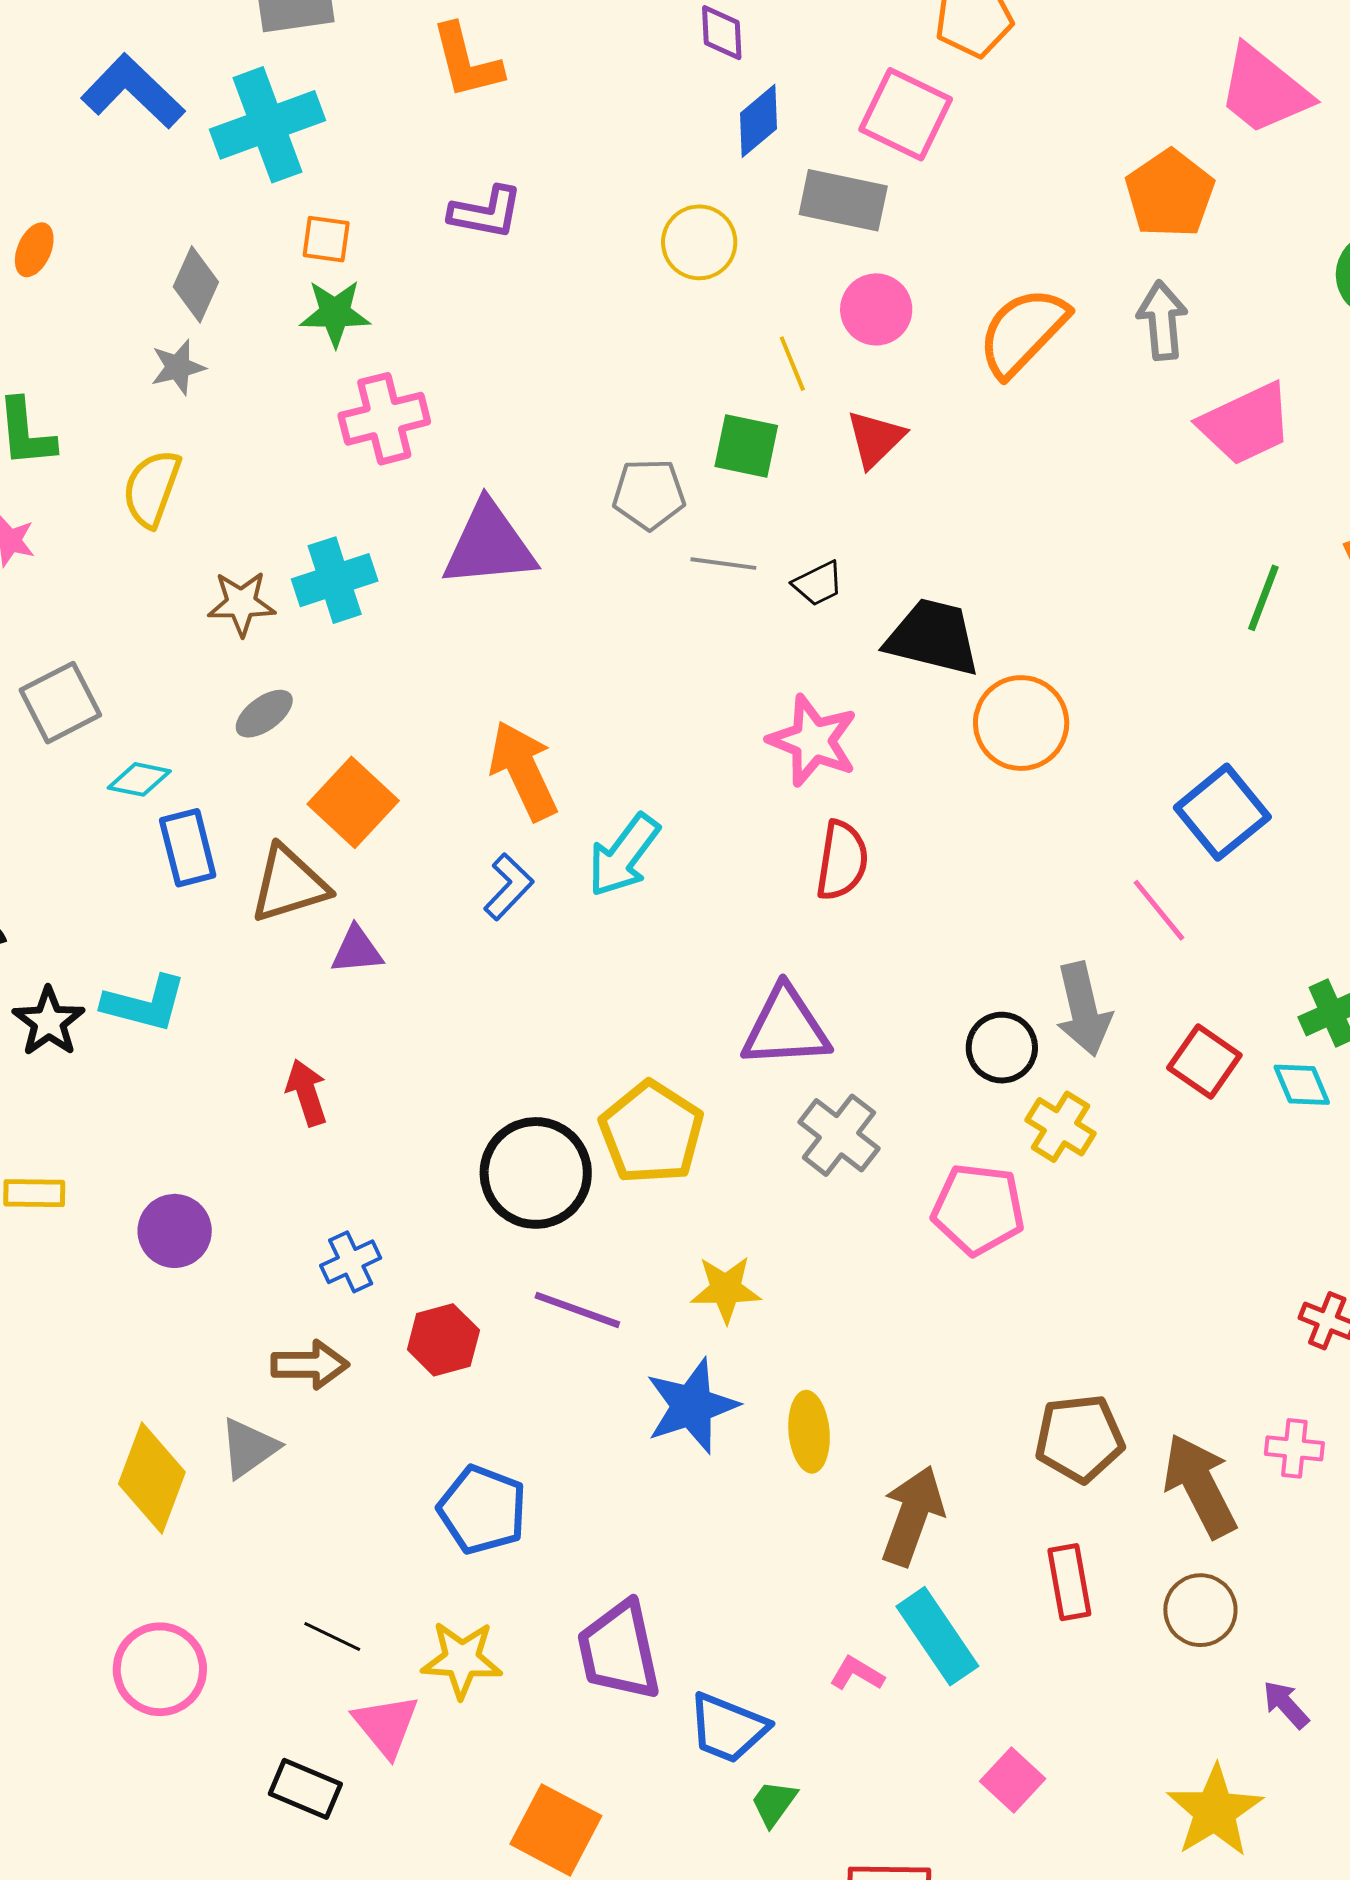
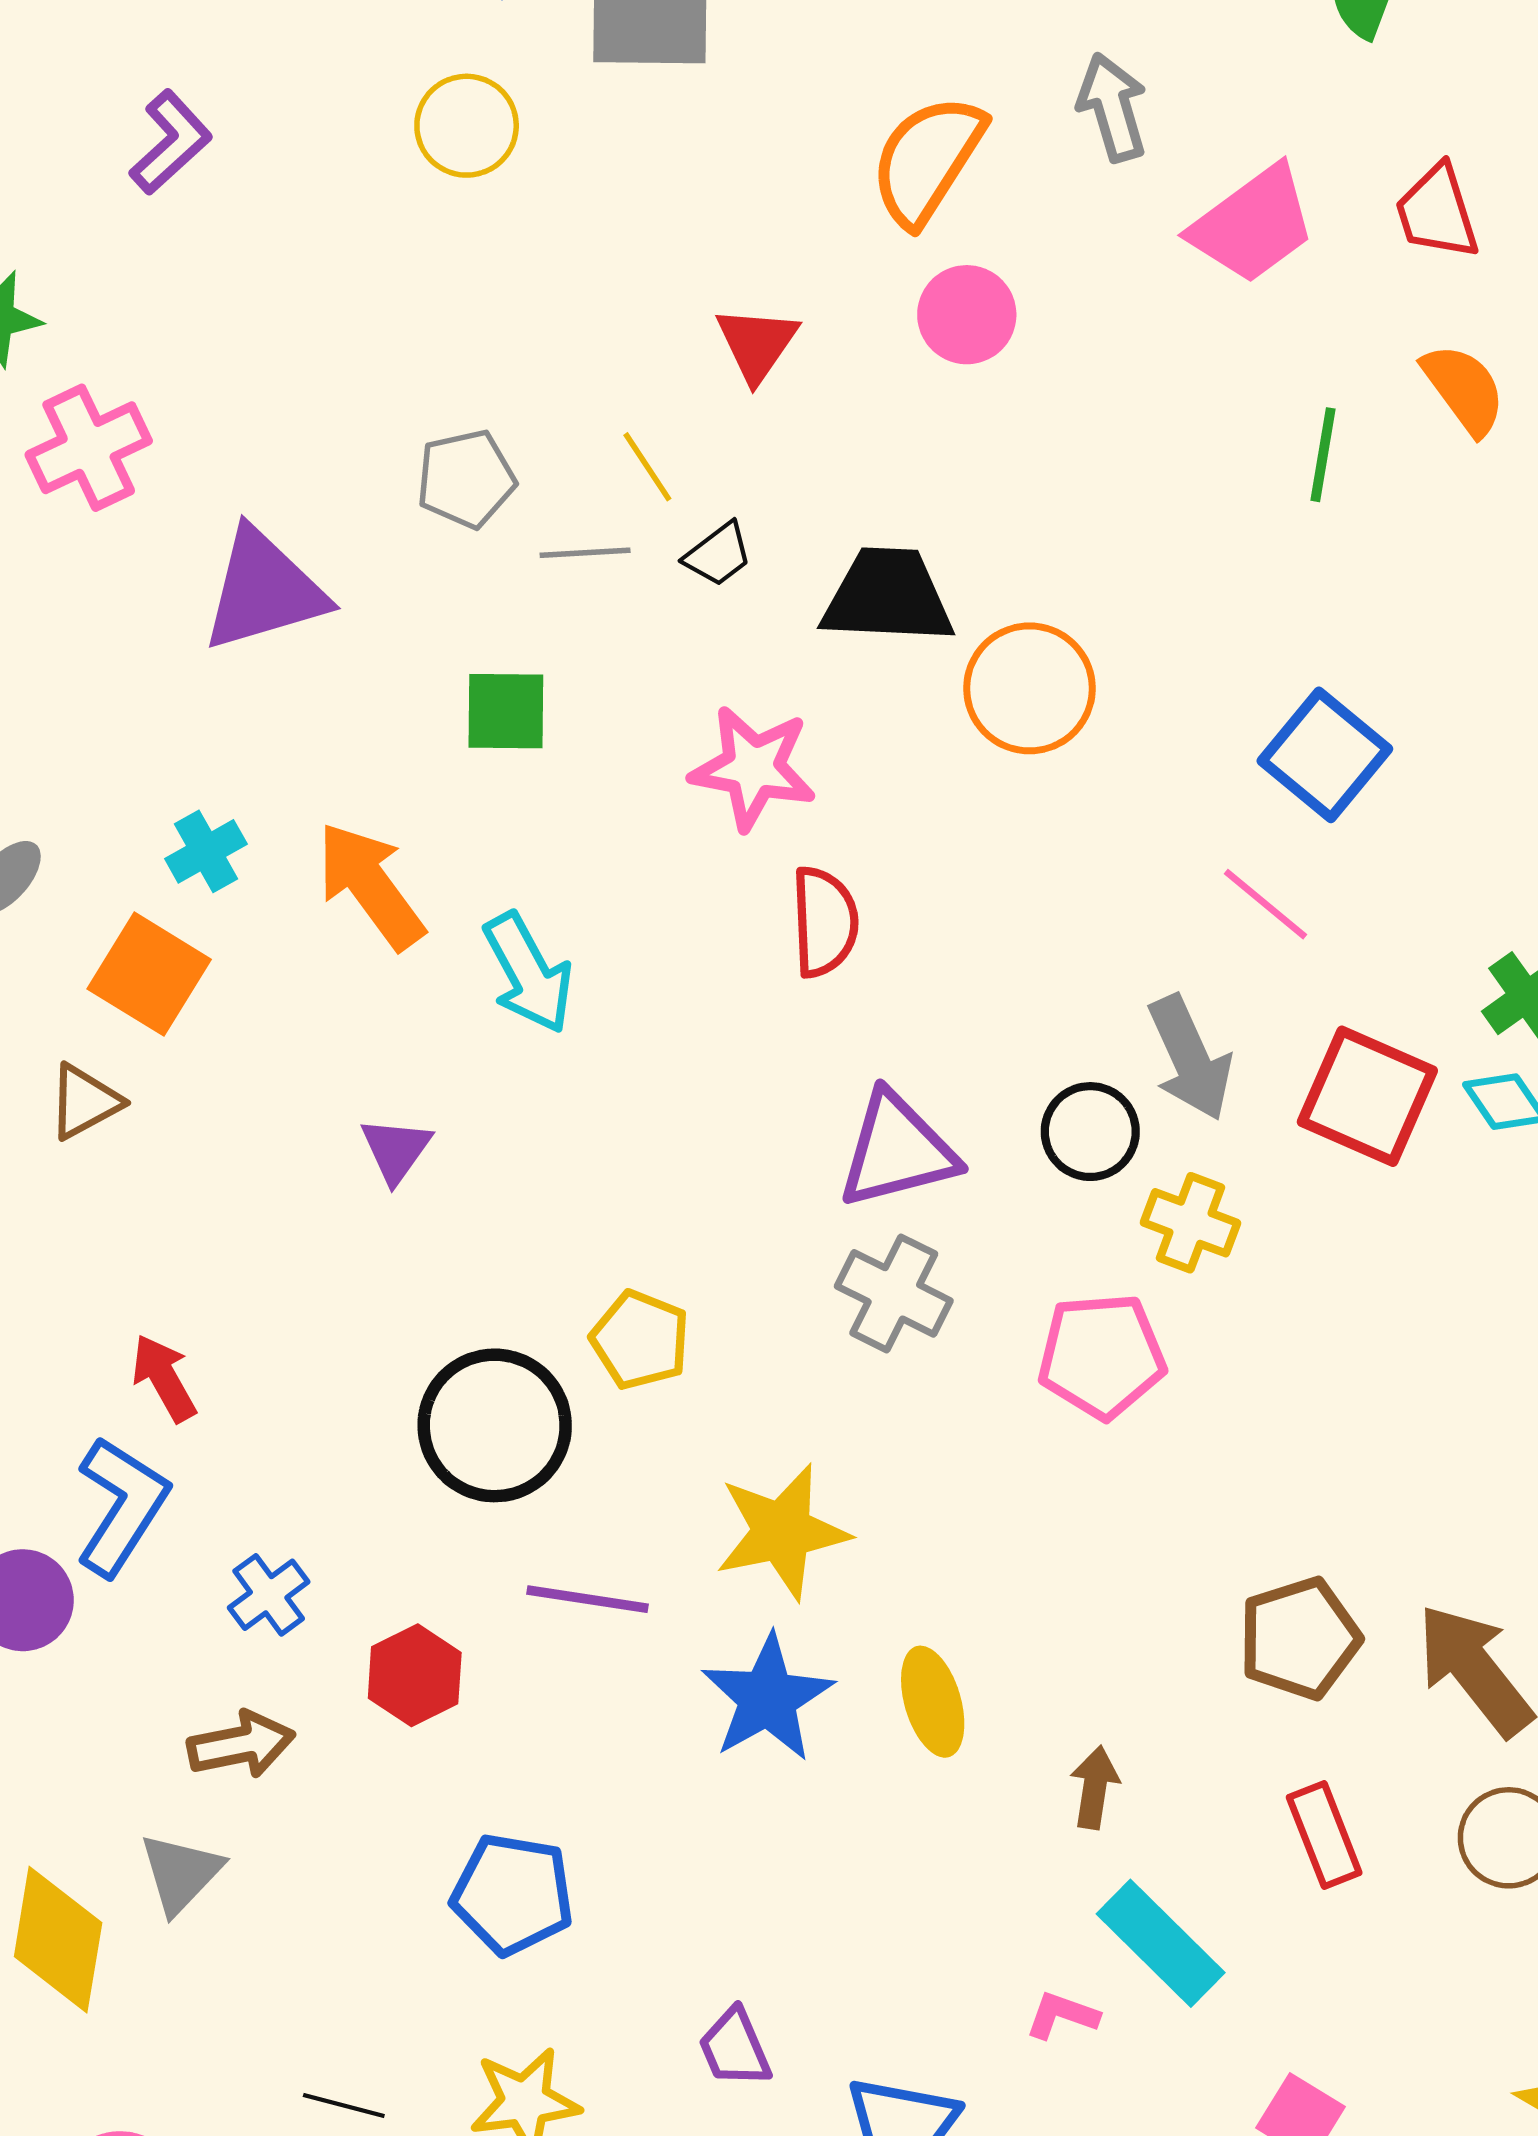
purple L-shape: (486, 212) -> (171, 142), turned -42
pink circle: (876, 309) -> (967, 315), moved
yellow line: (792, 364) -> (647, 467), moved
green square: (746, 446) -> (506, 711), moved
cyan cross: (335, 580) -> (206, 851), moved, size x0.7
cyan arrow: (624, 855) -> (528, 973), turned -54
brown triangle: (289, 884) -> (85, 1102), size x0.7
blue L-shape: (509, 887) -> (122, 1506), moved, size x1.5
purple triangle: (357, 950) -> (396, 1150), moved, turned -38
purple triangle: (786, 1027) -> (897, 1150), moved
red square: (1204, 1062) -> (1367, 1096), size x1.4
yellow pentagon: (652, 1133) -> (640, 1340), size x0.7
yellow star: (726, 1289) -> (782, 1532), size x1.4
brown arrow: (912, 1516) -> (1095, 1787), size x0.6
purple trapezoid: (619, 1651) -> (735, 2048), size x0.6

